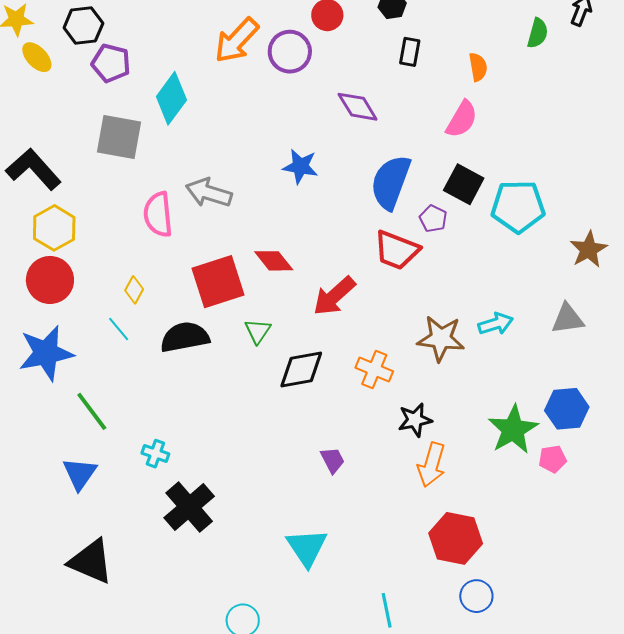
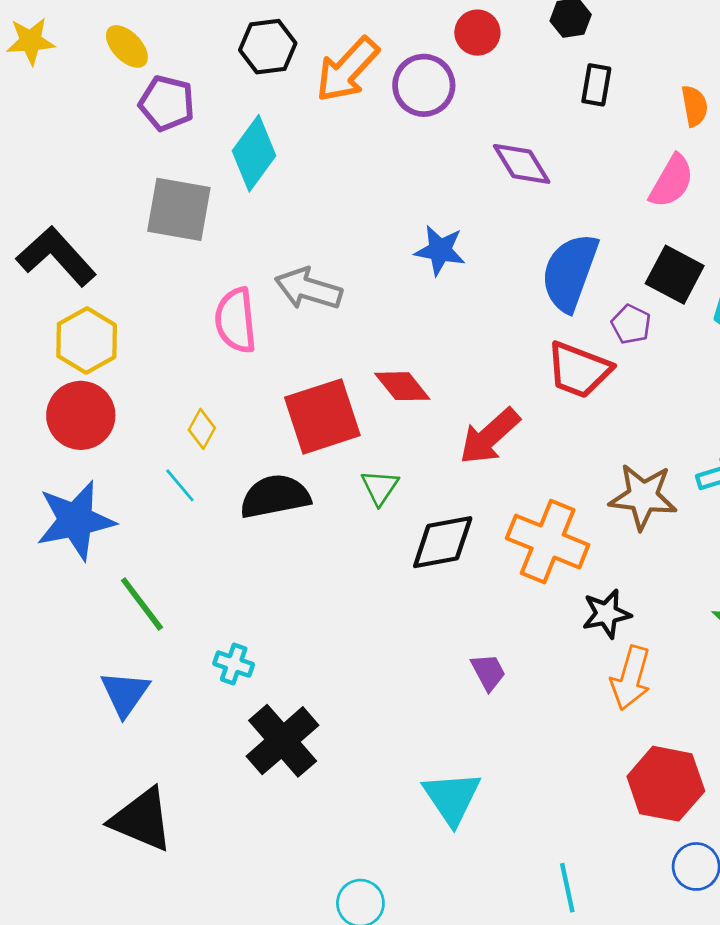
black hexagon: (83, 25) -> (268, 47), moved
yellow ellipse: (37, 57) -> (127, 46), moved
orange cross: (374, 369) -> (548, 542), size x1.5

